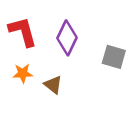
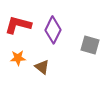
red L-shape: (23, 32) -> (18, 25), turned -60

